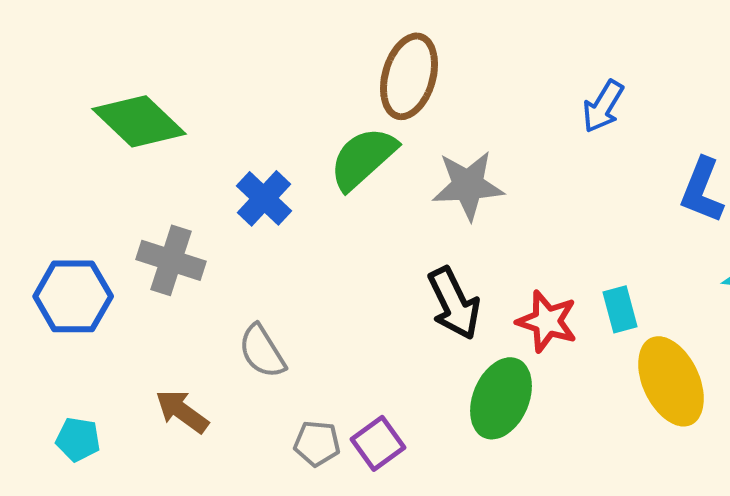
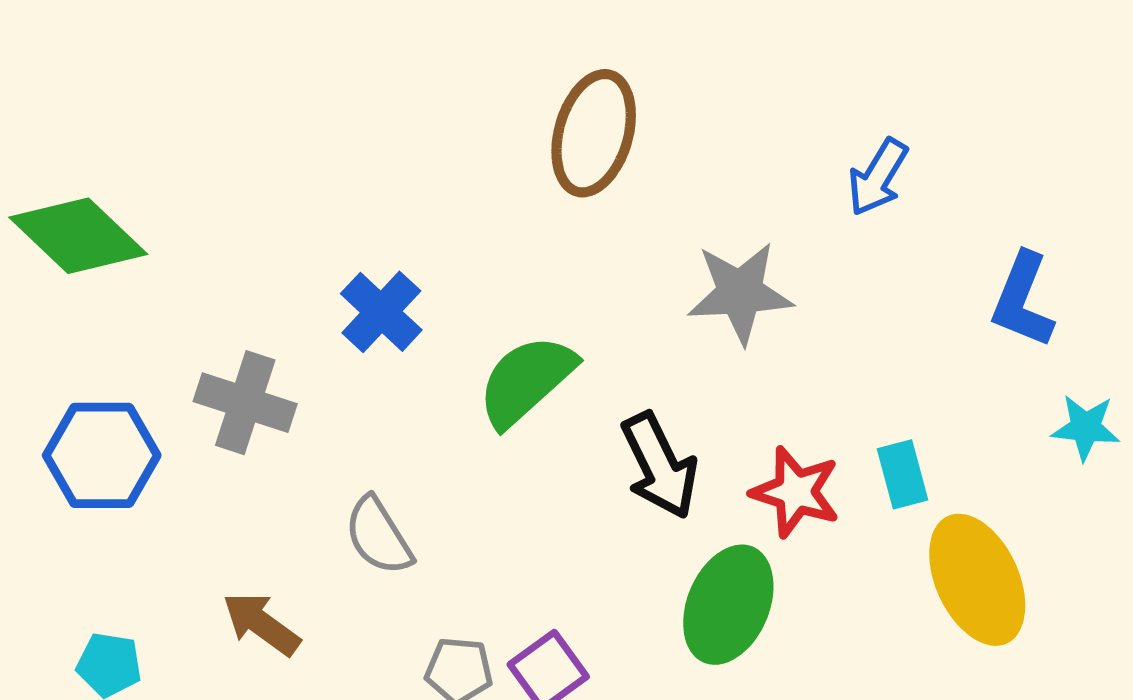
green diamond: (139, 121) -> (78, 236), moved
green semicircle: (363, 158) -> (526, 381), moved
gray star: (468, 185) -> (740, 293), moved

